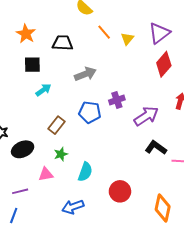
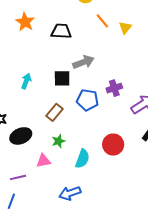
black square: (32, 65) -> (62, 78), moved
cyan arrow: (43, 90) -> (26, 81), moved, turned -35
red circle: (120, 191) -> (113, 145), moved

